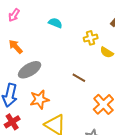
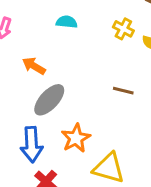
yellow cross: (91, 38) -> (123, 29), turned -32
orange arrow: (16, 47) -> (34, 66), moved

